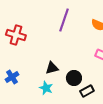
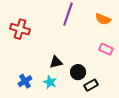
blue cross: (12, 77) -> (25, 81), moved

